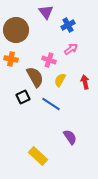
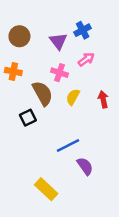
purple triangle: (46, 12) -> (58, 41), moved
brown circle: (16, 30) -> (19, 36), size x0.7
blue line: (51, 104) -> (68, 146), moved, turned -60

